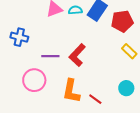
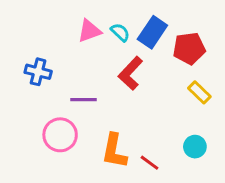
cyan semicircle: (75, 10) -> (120, 32), turned 48
red L-shape: (77, 55) -> (130, 73), moved

